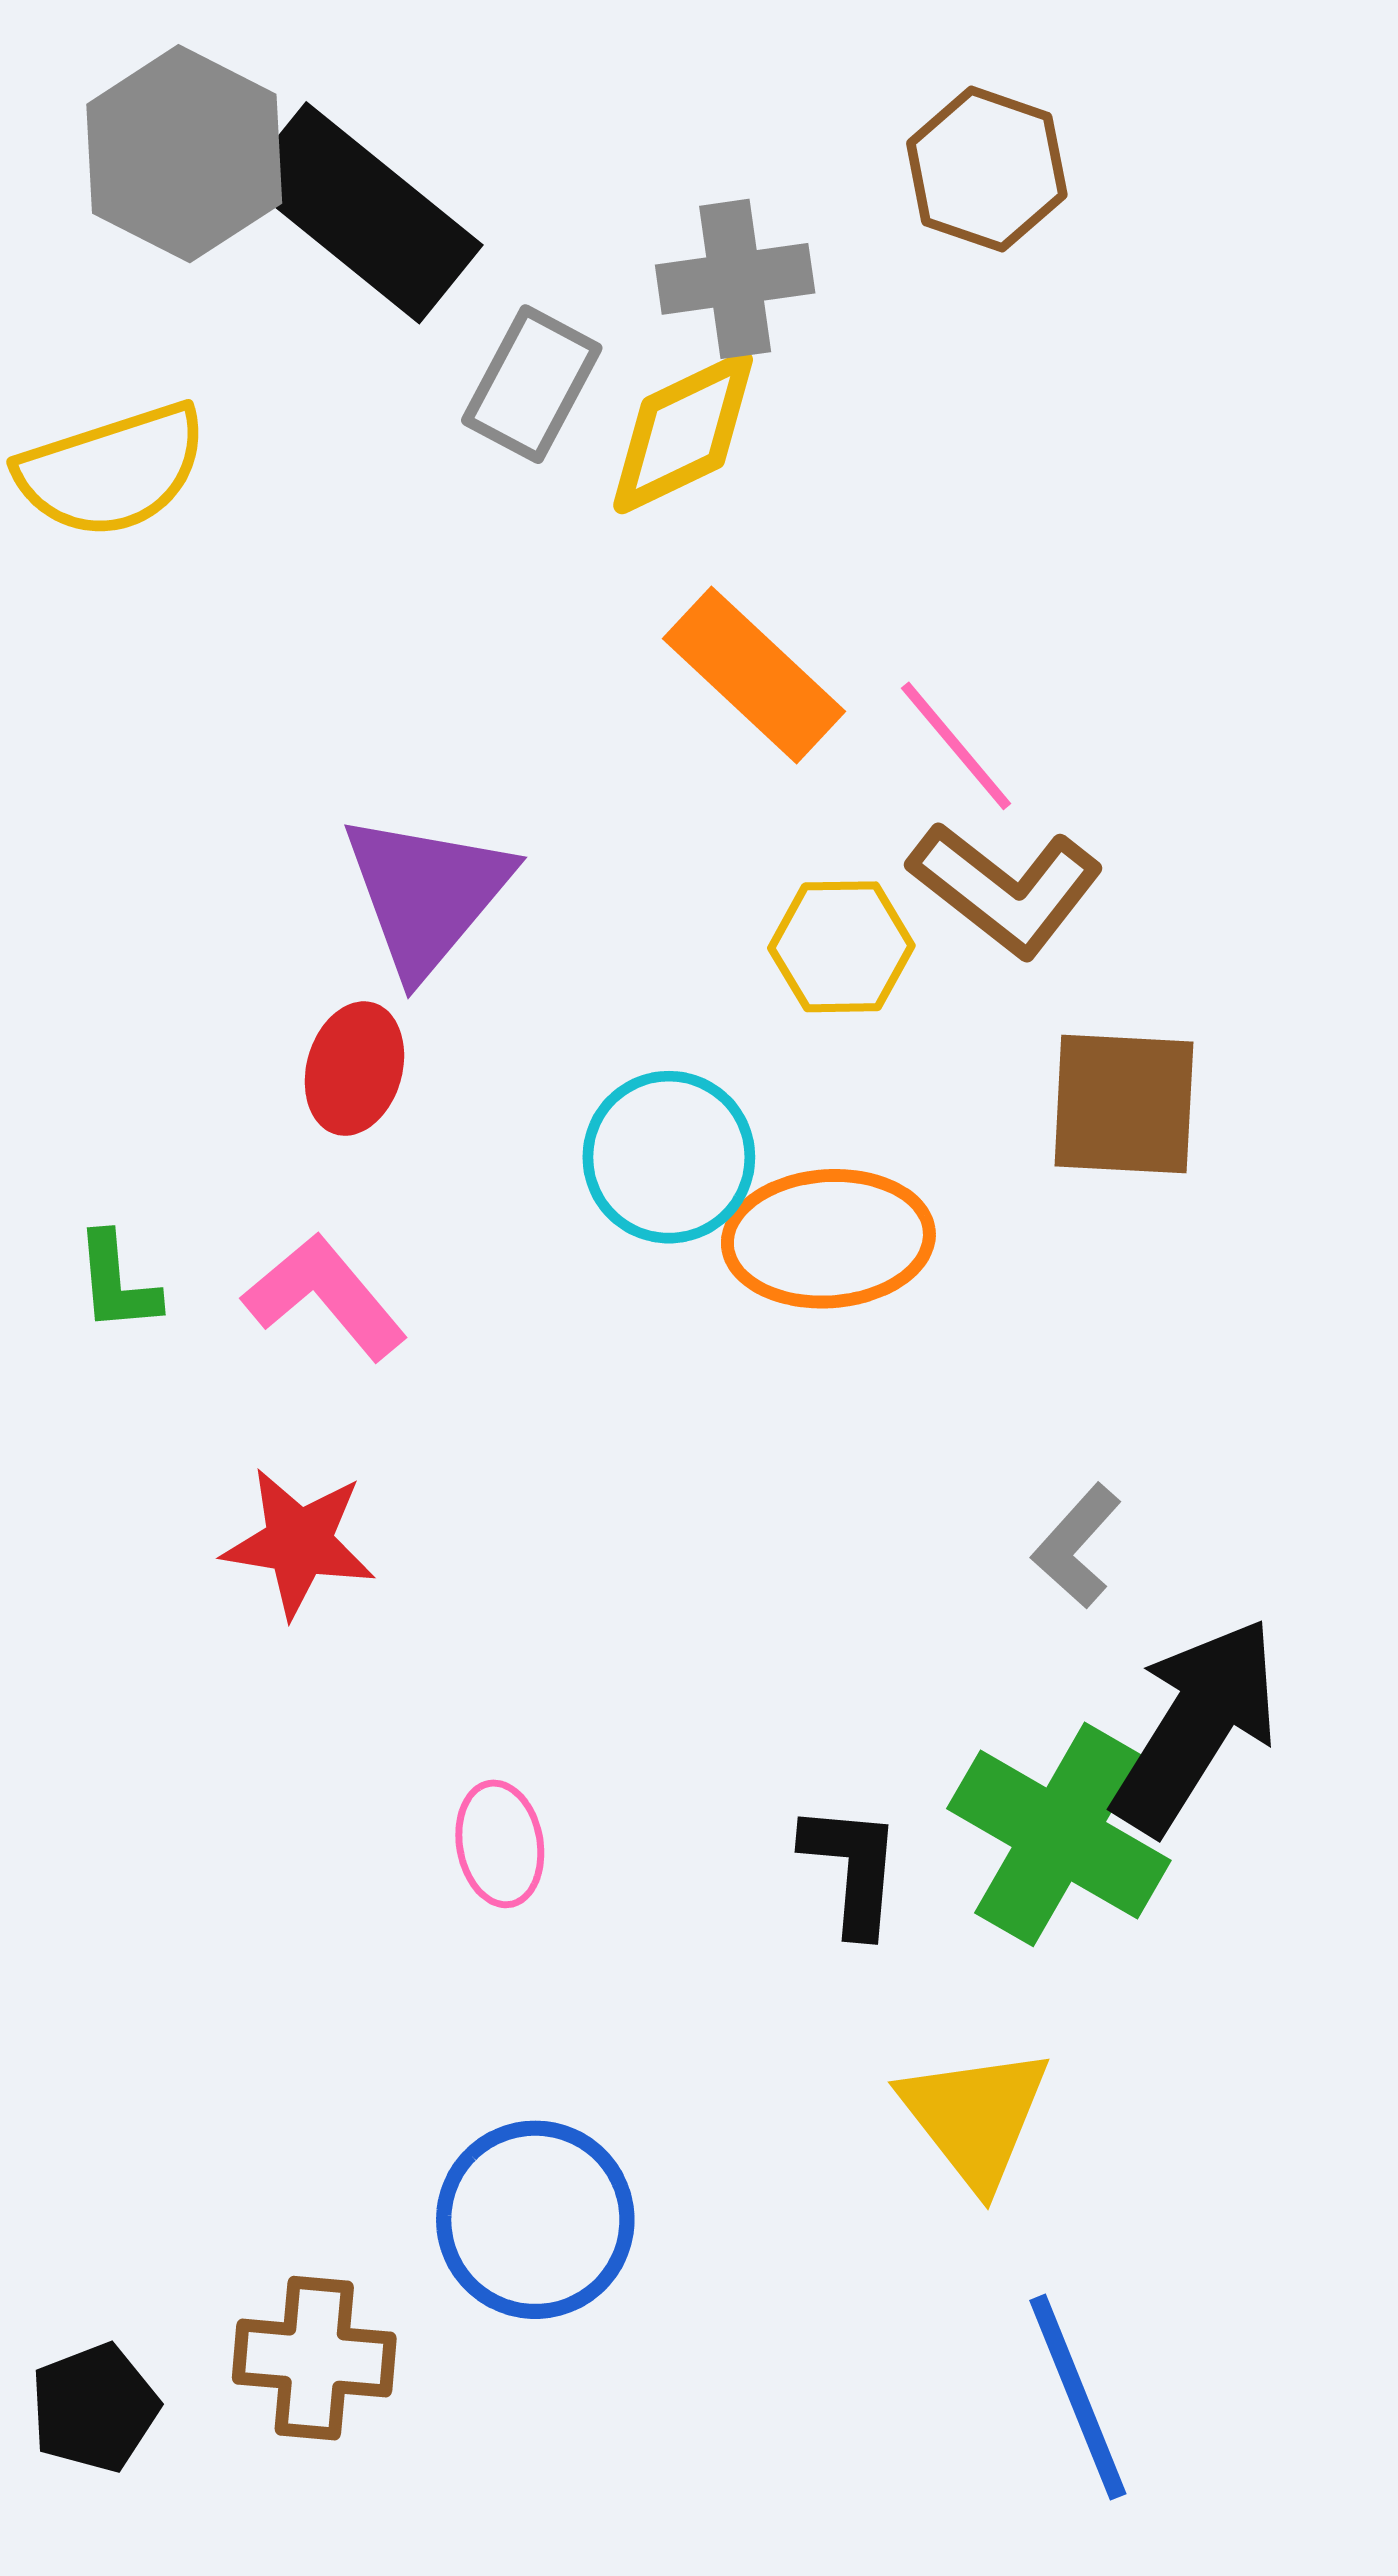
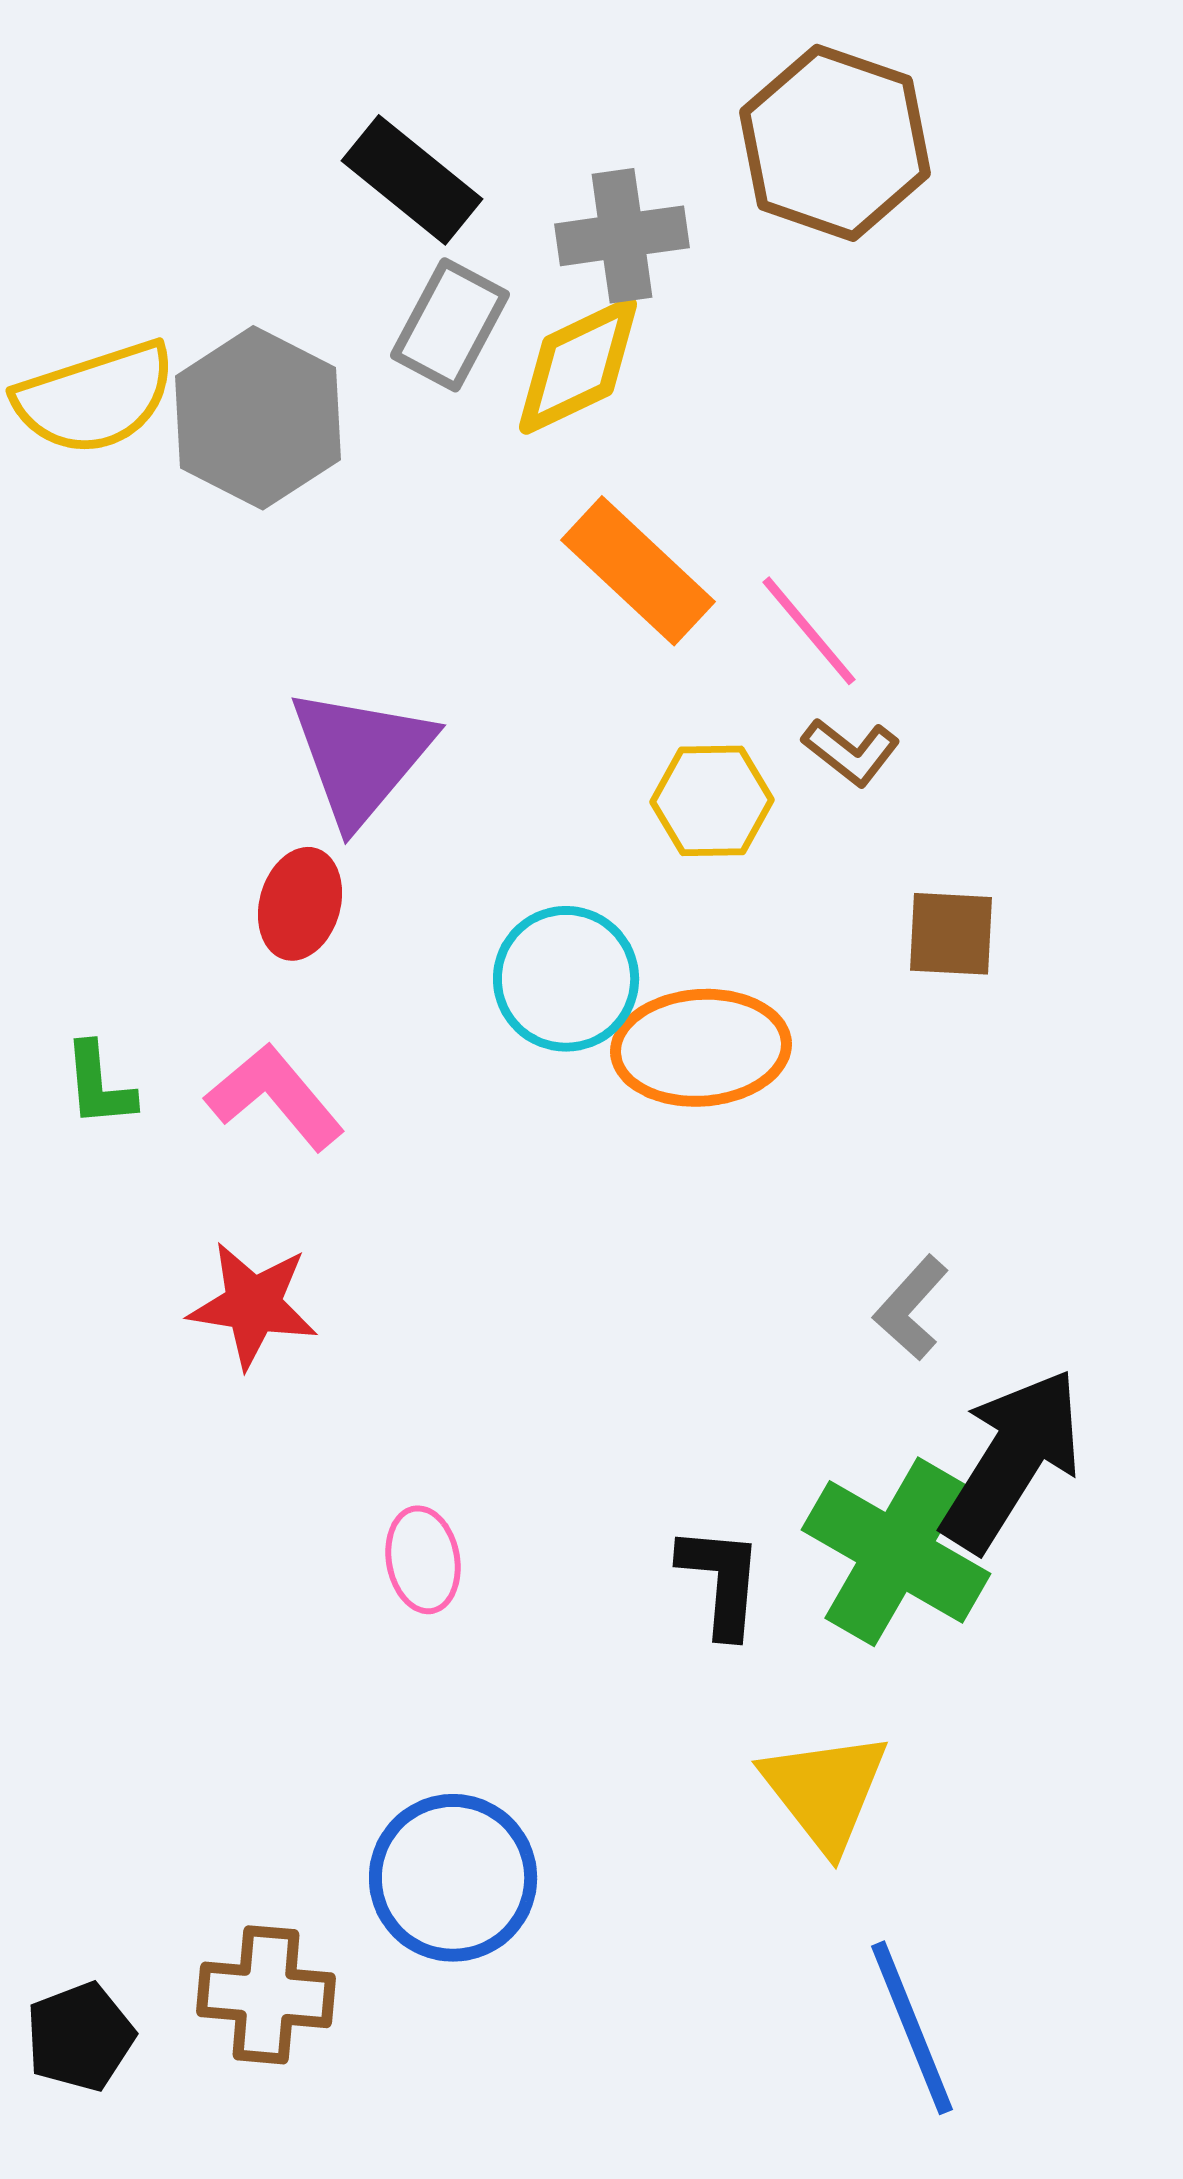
gray hexagon: (184, 154) -> (258, 418), moved
brown hexagon: (987, 169) -> (835, 143), size x1.4
black rectangle: (363, 213) -> (412, 180), moved, size x0.7
brown L-shape: (1006, 889) -> (851, 752), size x0.6
brown square: (1124, 1104) -> (951, 934), size x0.7

